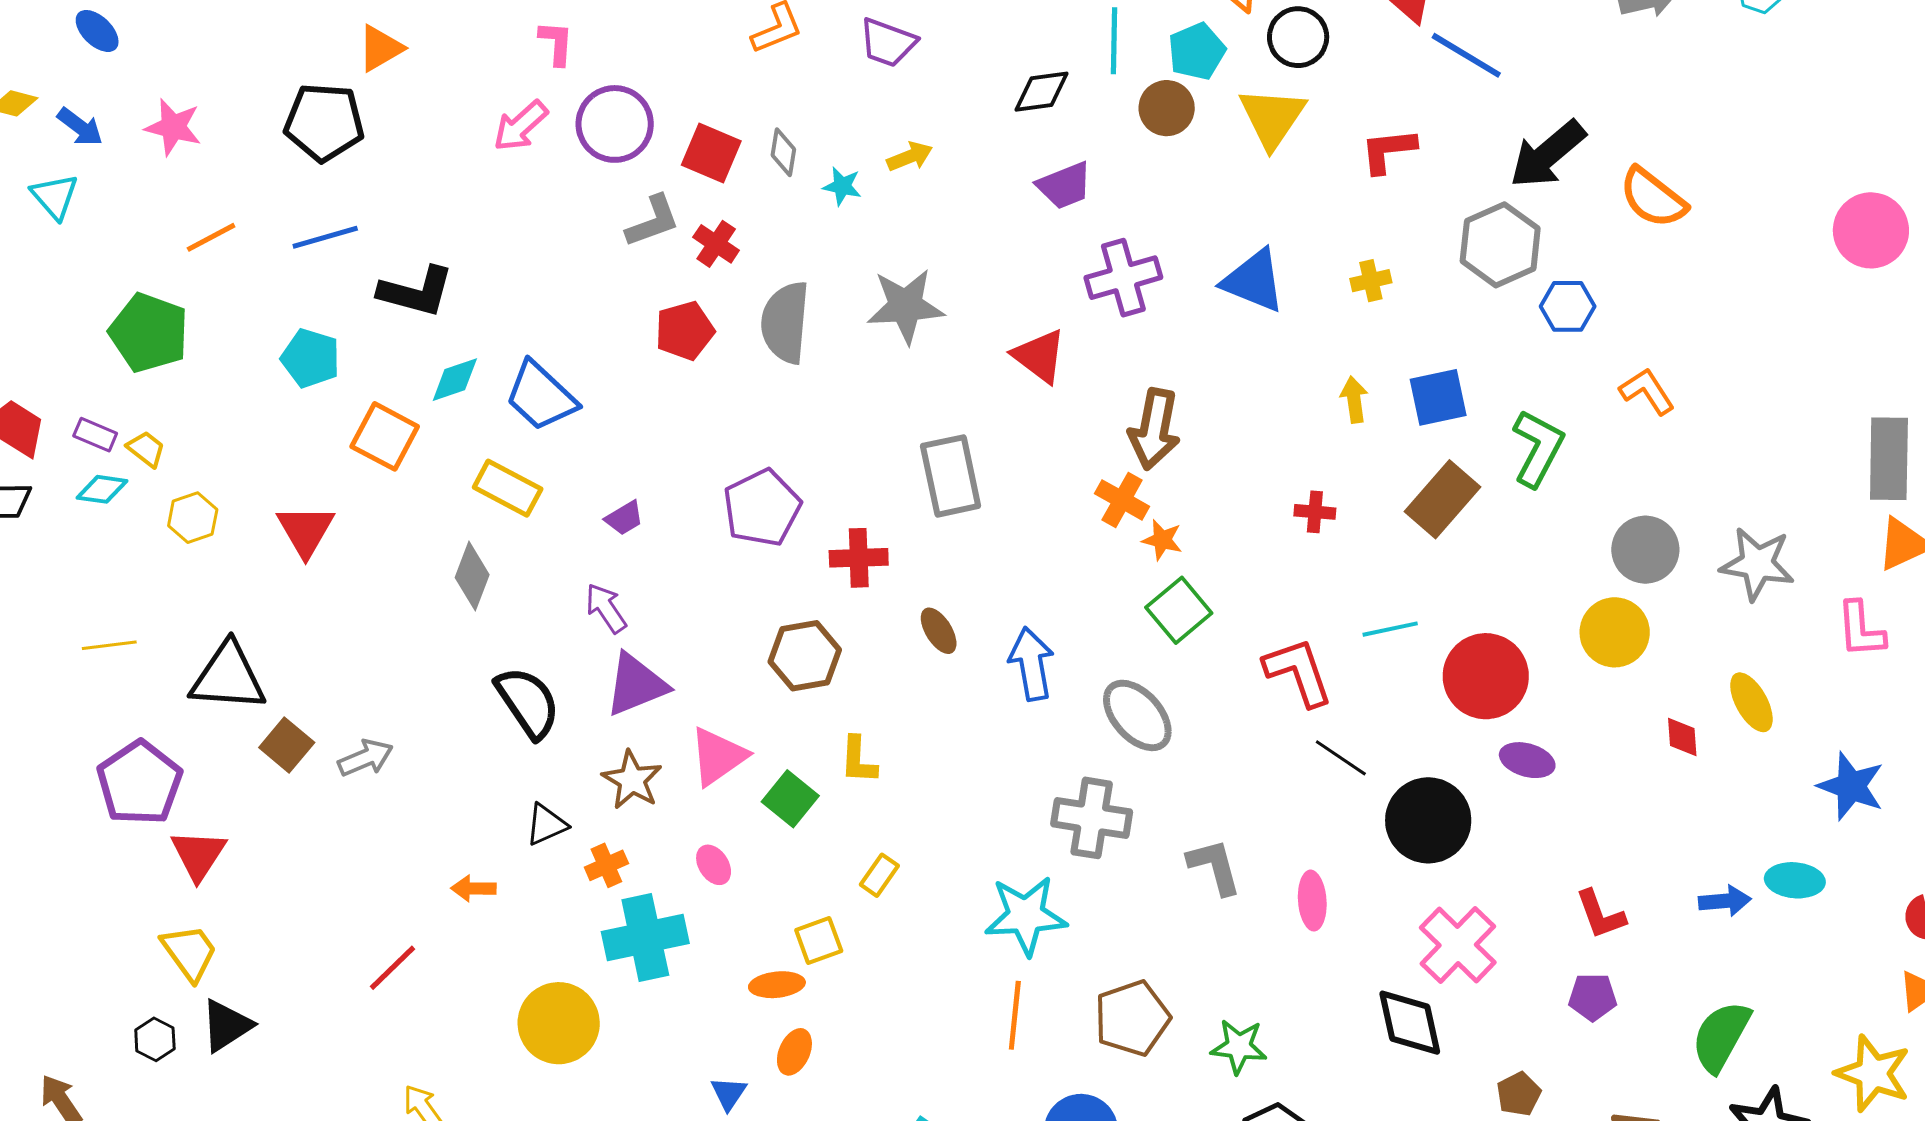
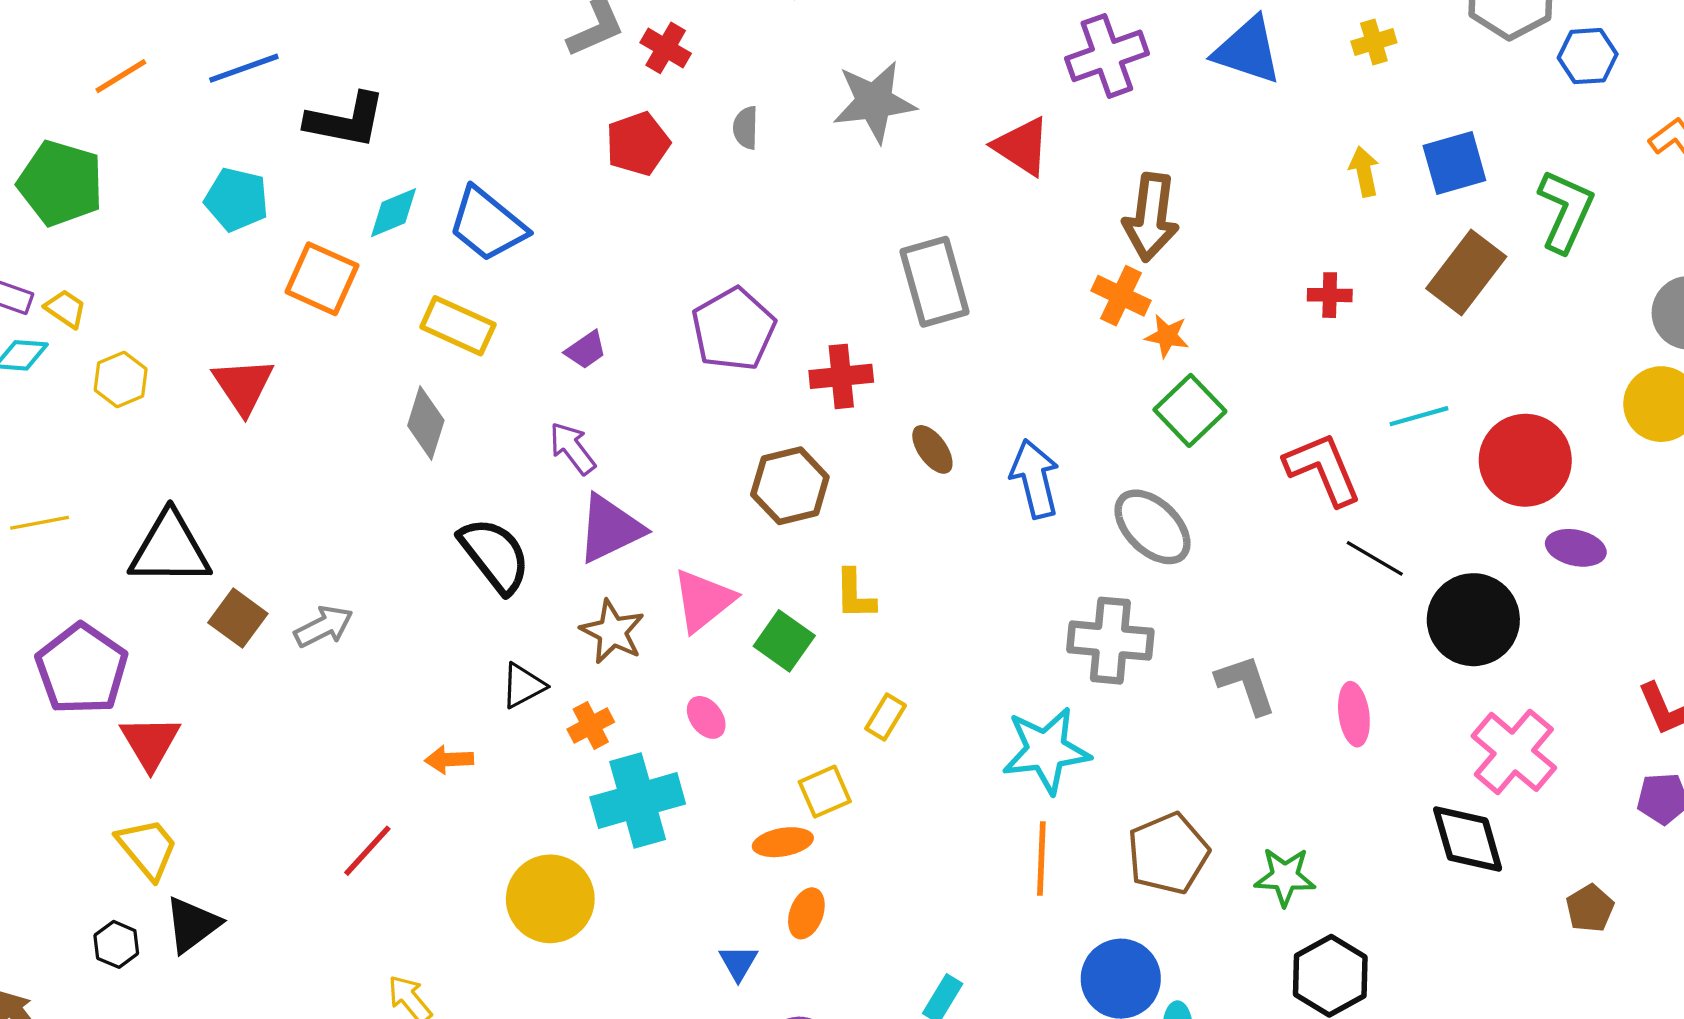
gray semicircle: (785, 322) -> (746, 128), size x0.5

